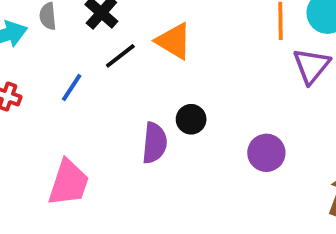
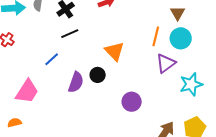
orange triangle: (174, 41) -> (114, 51), moved
blue line: (72, 87) -> (52, 59), moved

